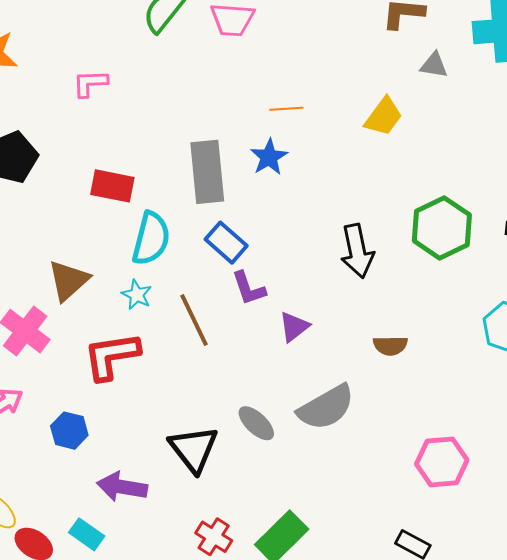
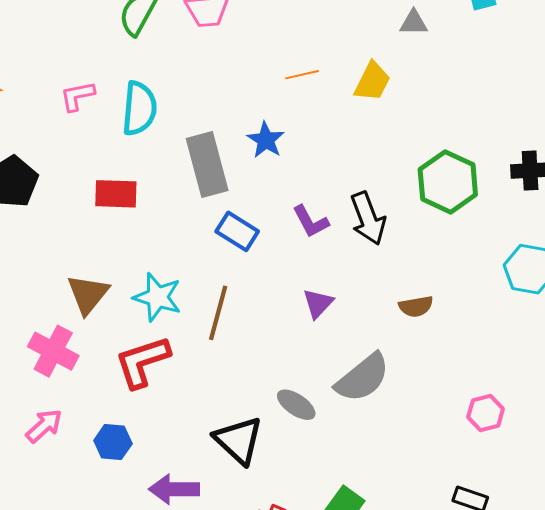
orange line: (286, 109) -> (302, 75), moved
cyan semicircle: (151, 238) -> (139, 108), moved
purple L-shape: (249, 288) -> (311, 221), moved
cyan star: (137, 295) -> (157, 297), size x1.6
brown line: (194, 320) -> (218, 313), turned 50
pink hexagon: (442, 462) -> (486, 413), size x0.7

